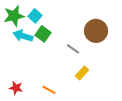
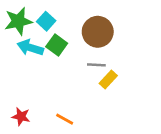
brown circle: (96, 31) -> (98, 32), moved
gray line: (73, 49) -> (96, 65), turned -32
yellow rectangle: (82, 73) -> (108, 79), moved

